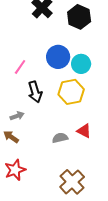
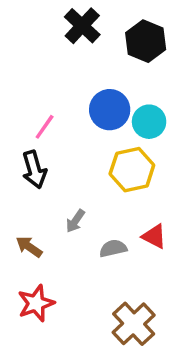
black arrow: (35, 92) -> (34, 170), moved
gray arrow: (17, 116) -> (75, 221), moved, turned 144

